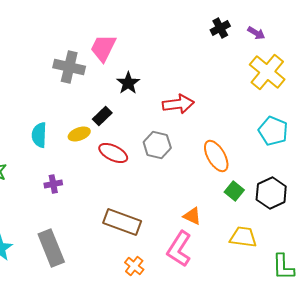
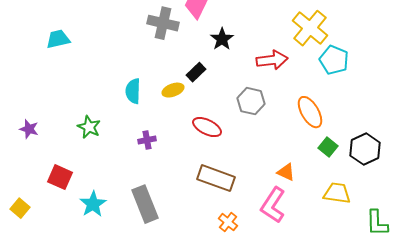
yellow cross: (267, 72) -> (310, 28), moved
cyan pentagon: (273, 131) -> (334, 60), moved
red ellipse: (113, 153) -> (207, 127), moved

